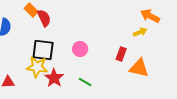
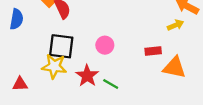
red rectangle: (121, 54) -> (153, 51), turned 64
red star: (54, 78) -> (87, 76), moved

